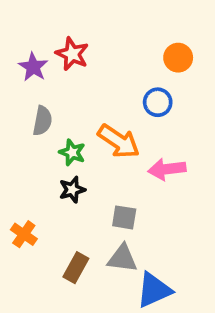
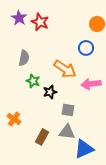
purple star: (33, 67) -> (19, 18), moved
green star: (72, 152) -> (33, 81), moved
black star: (72, 190) -> (50, 92), moved

